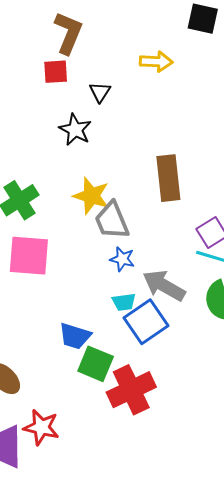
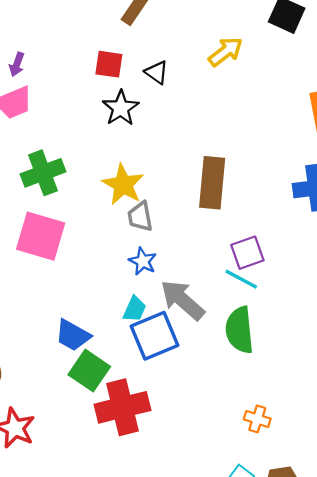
yellow arrow: (156, 62) -> (226, 52), turned -52
red square: (56, 72) -> (109, 64), moved
black triangle: (100, 92) -> (157, 72), turned -40
gray trapezoid: (112, 221) -> (140, 217), size x0.7
cyan trapezoid: (124, 302) -> (135, 309), turned -70

